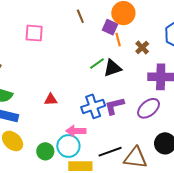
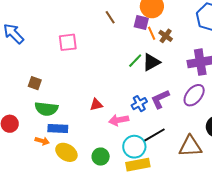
brown cross: (142, 48) -> (166, 36), moved
blue cross: (93, 106) -> (139, 104), size x0.7
pink arrow: (76, 131) -> (119, 120), moved
cyan circle: (68, 146) -> (134, 147), moved
black line: (110, 152) -> (154, 135), moved

